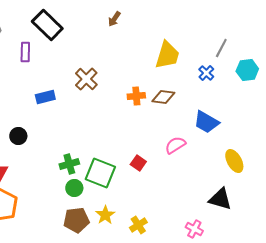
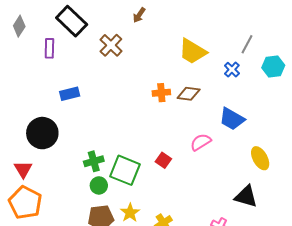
yellow trapezoid: (167, 55) -> (193, 51), turned 104
brown cross: (86, 79) -> (111, 45), moved
black circle: (18, 136) -> (42, 133), size x1.8

